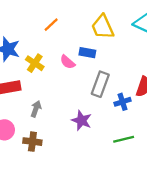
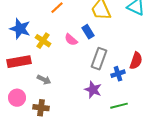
blue rectangle: (87, 53) -> (88, 32), turned 48
gray arrow: (36, 109) -> (44, 80), turned 96
purple star: (82, 121) -> (93, 90), moved

